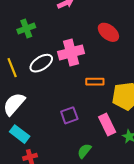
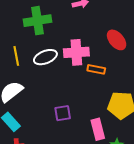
green cross: (26, 29) -> (37, 21), size x1.5
orange rectangle: (95, 82) -> (96, 69), moved

